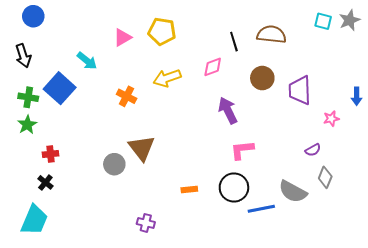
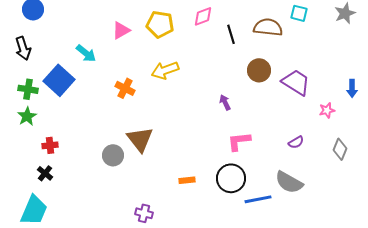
cyan square: (323, 21) -> (299, 13), moved
pink diamond: (213, 67) -> (203, 16), moved
purple trapezoid: (300, 90) -> (296, 82), turned 124
purple arrow: (228, 110) -> (225, 102), size x0.6
purple semicircle: (313, 150) -> (296, 142), moved
gray diamond: (325, 177) -> (340, 149), moved

